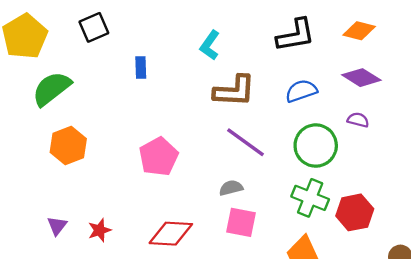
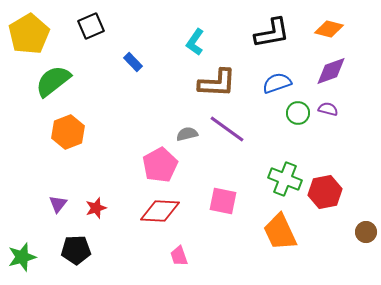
blue rectangle: (141, 67) -> (133, 62), turned -42
purple diamond: (361, 78) -> (331, 71), turned -52
green circle: (316, 146) -> (298, 113), moved, size x0.6
pink pentagon: (159, 157) -> (160, 165), moved
gray semicircle: (231, 188) -> (187, 134), moved

